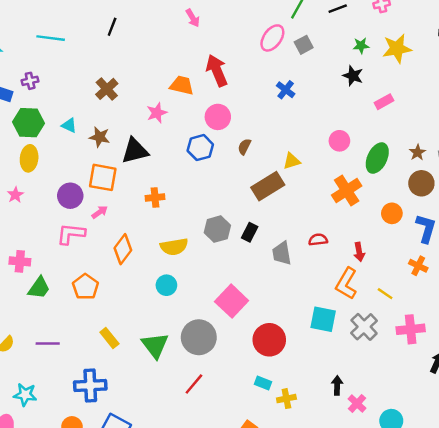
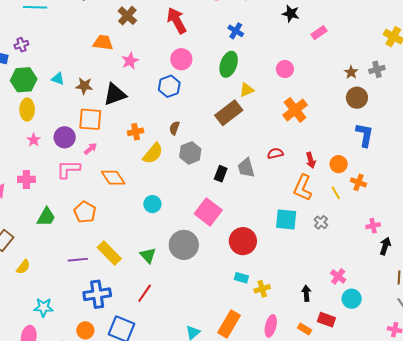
orange trapezoid: (182, 85) -> (103, 43), moved
brown cross: (107, 89) -> (127, 16), moved
brown semicircle: (244, 147) -> (174, 128), moved
green ellipse: (377, 158) -> (229, 64), moved
pink star: (15, 195) -> (34, 140), moved
orange circle: (392, 213) -> (339, 164), moved
black rectangle: (250, 232) -> (221, 174), moved
yellow semicircle: (174, 247) -> (153, 153), moved, turned -35
orange diamond: (123, 249) -> (113, 178), turned -65
pink cross: (20, 261) -> (26, 179), moved
orange cross: (418, 266) -> (358, 182), moved
yellow line: (385, 294) -> (336, 193), turned 32
gray cross: (364, 327) -> (321, 222), size x0.6
pink cross: (411, 329) -> (373, 226), moved, size x0.6
yellow rectangle: (109, 338) -> (109, 253), size x1.4
purple line: (48, 343) -> (78, 260), moved
green triangle: (155, 345) -> (148, 255), size x0.7
red line: (194, 384) -> (145, 293), moved
black arrow: (337, 385) -> (306, 293), moved
pink cross: (357, 403) -> (338, 276), moved

